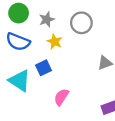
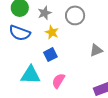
blue square: (44, 68) -> (50, 55), moved
cyan triangle: (20, 81) -> (31, 75), moved, turned -30

